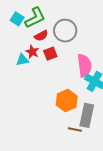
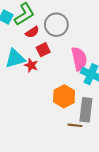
red star: (32, 52) -> (31, 65), moved
cyan triangle: (22, 60) -> (15, 59), size x1.5

